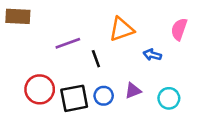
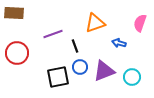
red circle: (40, 89) -> (17, 53), moved
purple triangle: (133, 91) -> (104, 71), size x1.6
blue circle: (104, 96) -> (80, 67), moved

